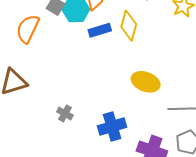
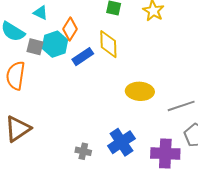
gray cross: (65, 113) -> (83, 151), moved

